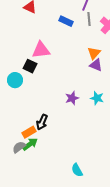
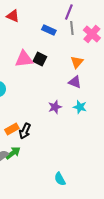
purple triangle: (96, 65) -> (75, 82), moved
black square: (30, 66) -> (40, 59), moved
orange rectangle: (29, 132) -> (12, 129), moved

